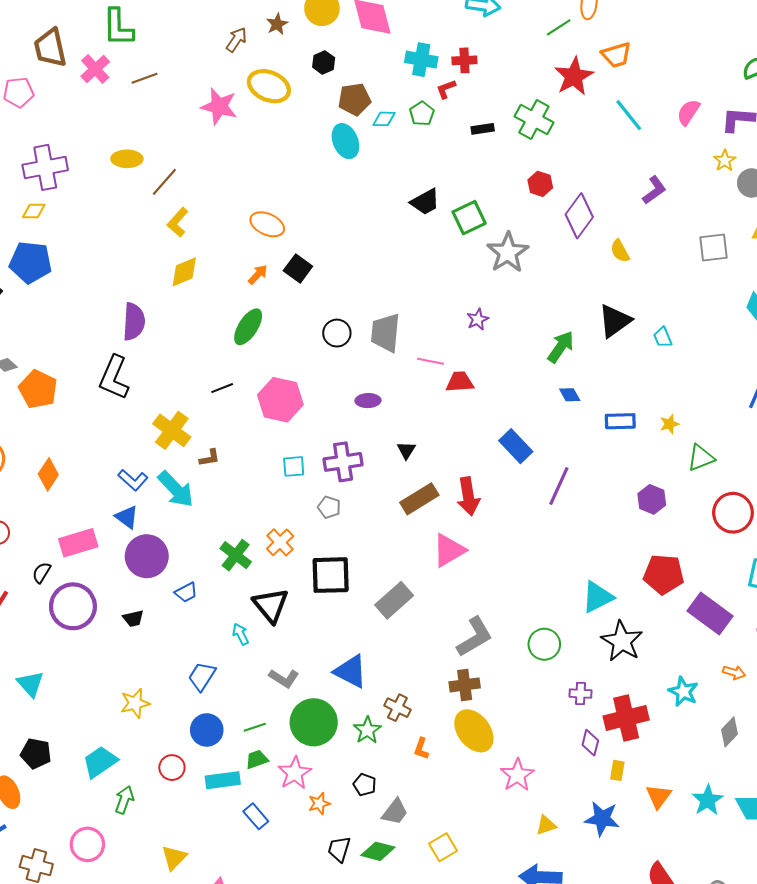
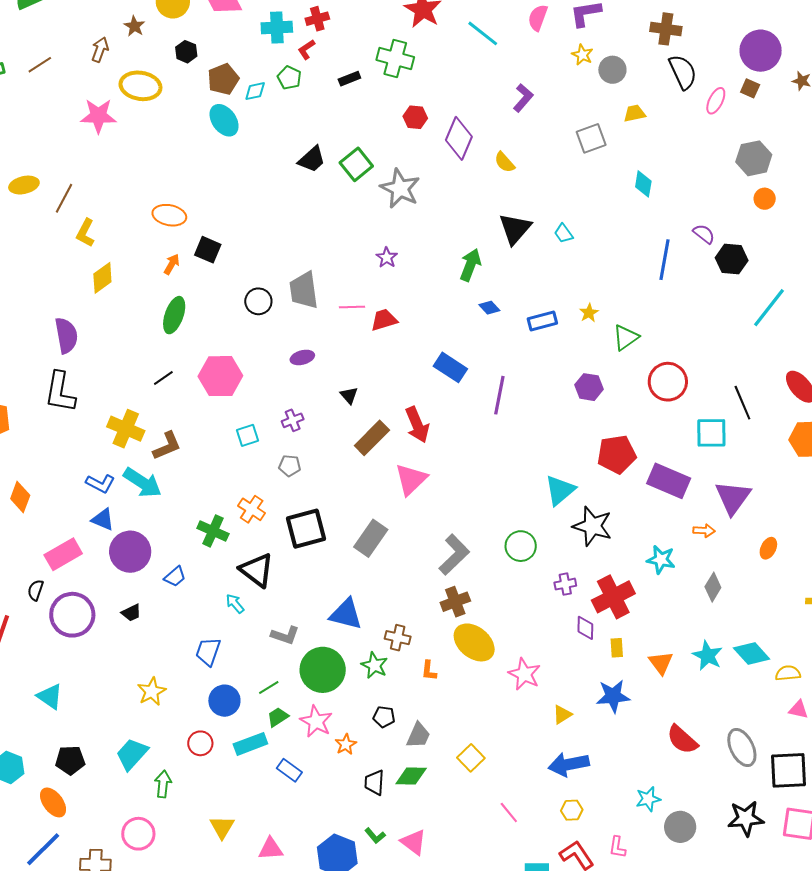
brown line: (144, 78) -> (40, 65), moved
brown L-shape: (210, 458) -> (167, 446), size x1.5
purple cross: (343, 462) -> (293, 420), size x0.6

